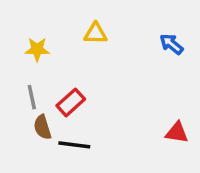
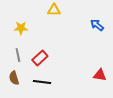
yellow triangle: (95, 33) -> (54, 10), moved
brown semicircle: (42, 127) -> (14, 78), moved

